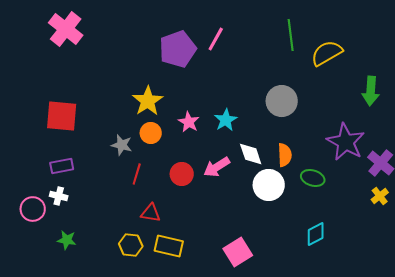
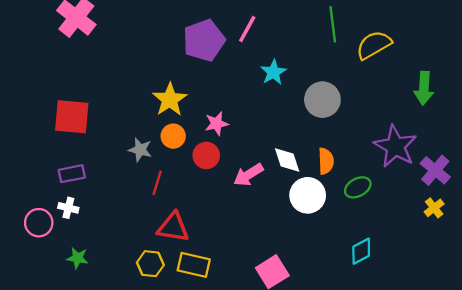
cyan star: (226, 120) -> (273, 72), moved
pink star: (189, 122) -> (216, 124), turned 30
red circle: (182, 174) -> (206, 155), moved
green ellipse: (313, 178) -> (358, 187), turned -45
red triangle: (151, 213) -> (173, 227), size x1.4

